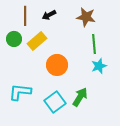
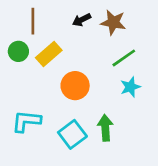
black arrow: (49, 15) -> (82, 20), moved
green line: (94, 44) -> (124, 58), turned 60
green arrow: (80, 97) -> (105, 128), turned -36

